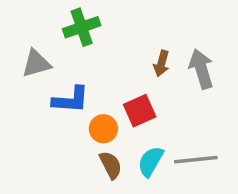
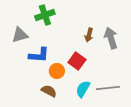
red square: (140, 111) -> (77, 61), turned -30
brown semicircle: (111, 165) -> (49, 91), moved, turned -35

